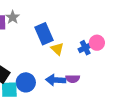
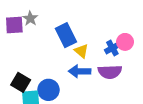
purple semicircle: (73, 79) -> (110, 72), moved, size x1.5
blue arrow: (56, 80) -> (80, 71), moved

